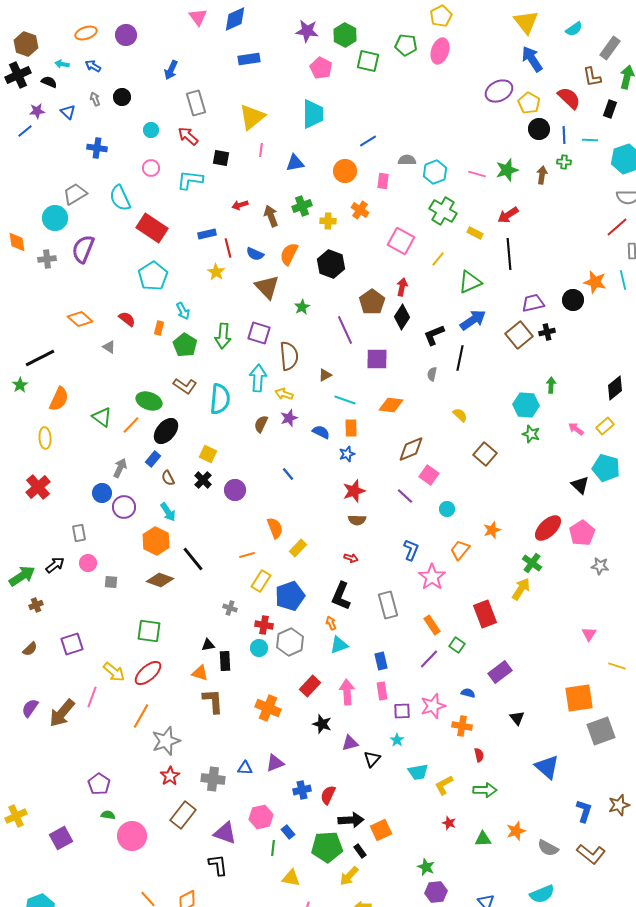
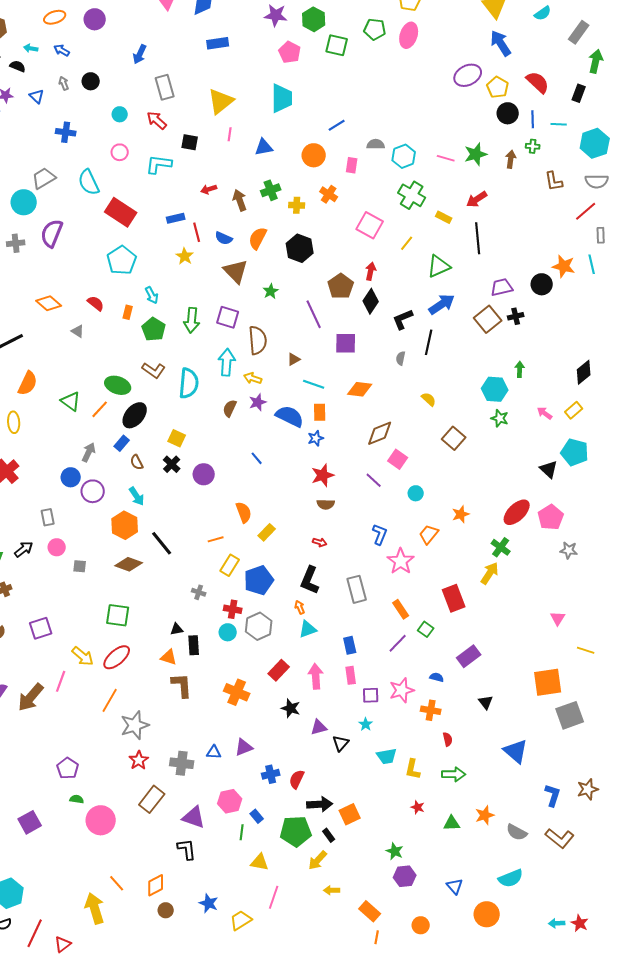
brown L-shape: (592, 77) -> (554, 181), moved
blue semicircle: (321, 432) -> (290, 416), size x1.6
yellow L-shape: (444, 785) -> (413, 769), turned -50

